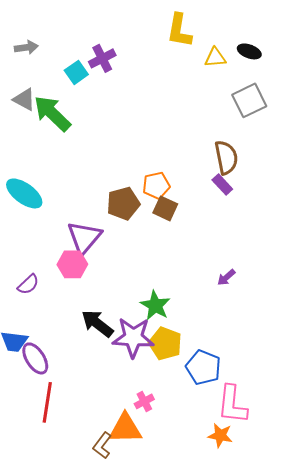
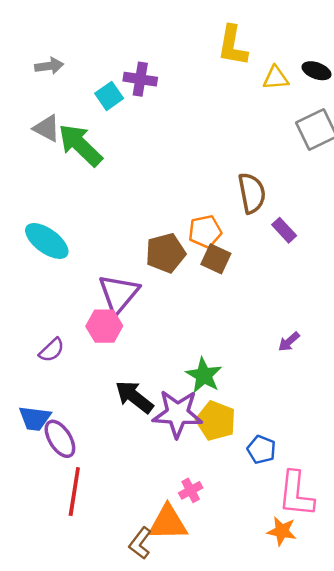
purple cross: (102, 58) -> (140, 79), turned 36
brown semicircle: (226, 157) -> (252, 193), moved
blue pentagon: (203, 367) -> (261, 450), size x0.7

